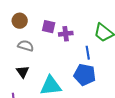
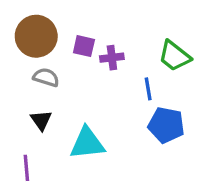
brown circle: (20, 21) -> (36, 36), size x1.6
blue pentagon: (85, 75) -> (166, 125), moved

